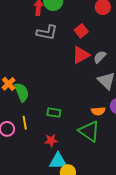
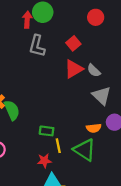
gray L-shape: (47, 32) -> (37, 46), turned 95
gray semicircle: (100, 57) -> (94, 70), turned -88
yellow line: (25, 123) -> (58, 146), moved

